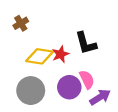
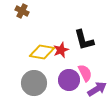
brown cross: (21, 23) -> (22, 11), moved, turned -32

